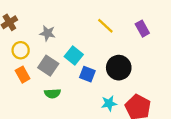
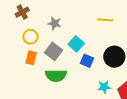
yellow line: (105, 26) -> (105, 20), turned -42
orange rectangle: (23, 75) -> (31, 58), turned 40
green semicircle: (52, 93) -> (56, 76), size x1.5

